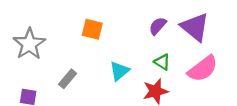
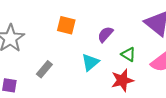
purple semicircle: (158, 26) -> (105, 34), moved

